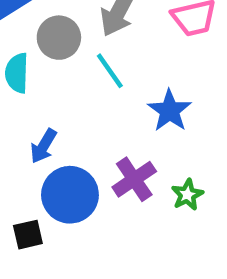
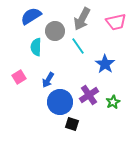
black square: (28, 235) -> (72, 124), moved, turned 32

